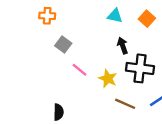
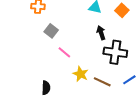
yellow star: (108, 79) -> (81, 74), moved

